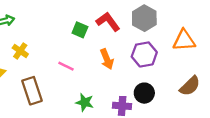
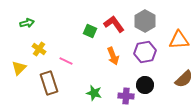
pink line: (66, 66) -> (66, 61), moved

